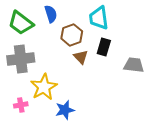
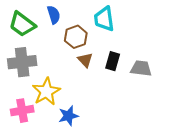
black rectangle: (104, 47) -> (113, 61), moved
pink cross: (21, 105) -> (22, 111), size x1.5

